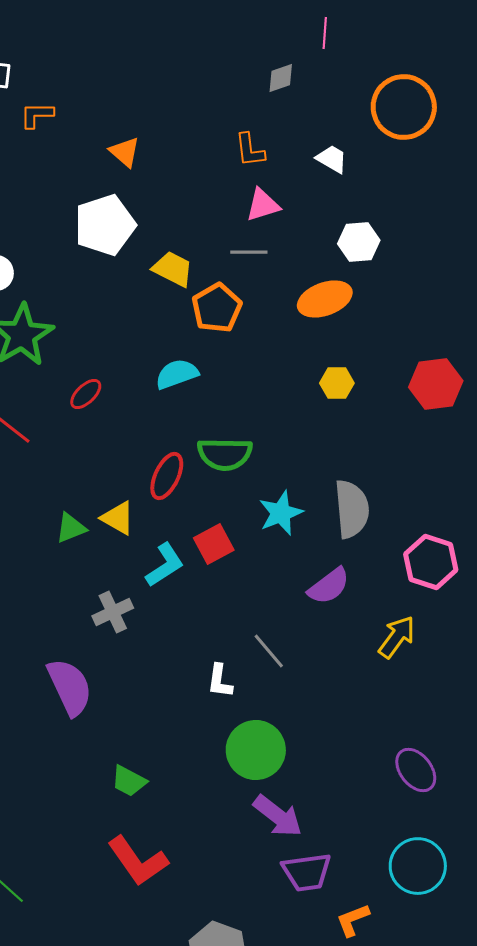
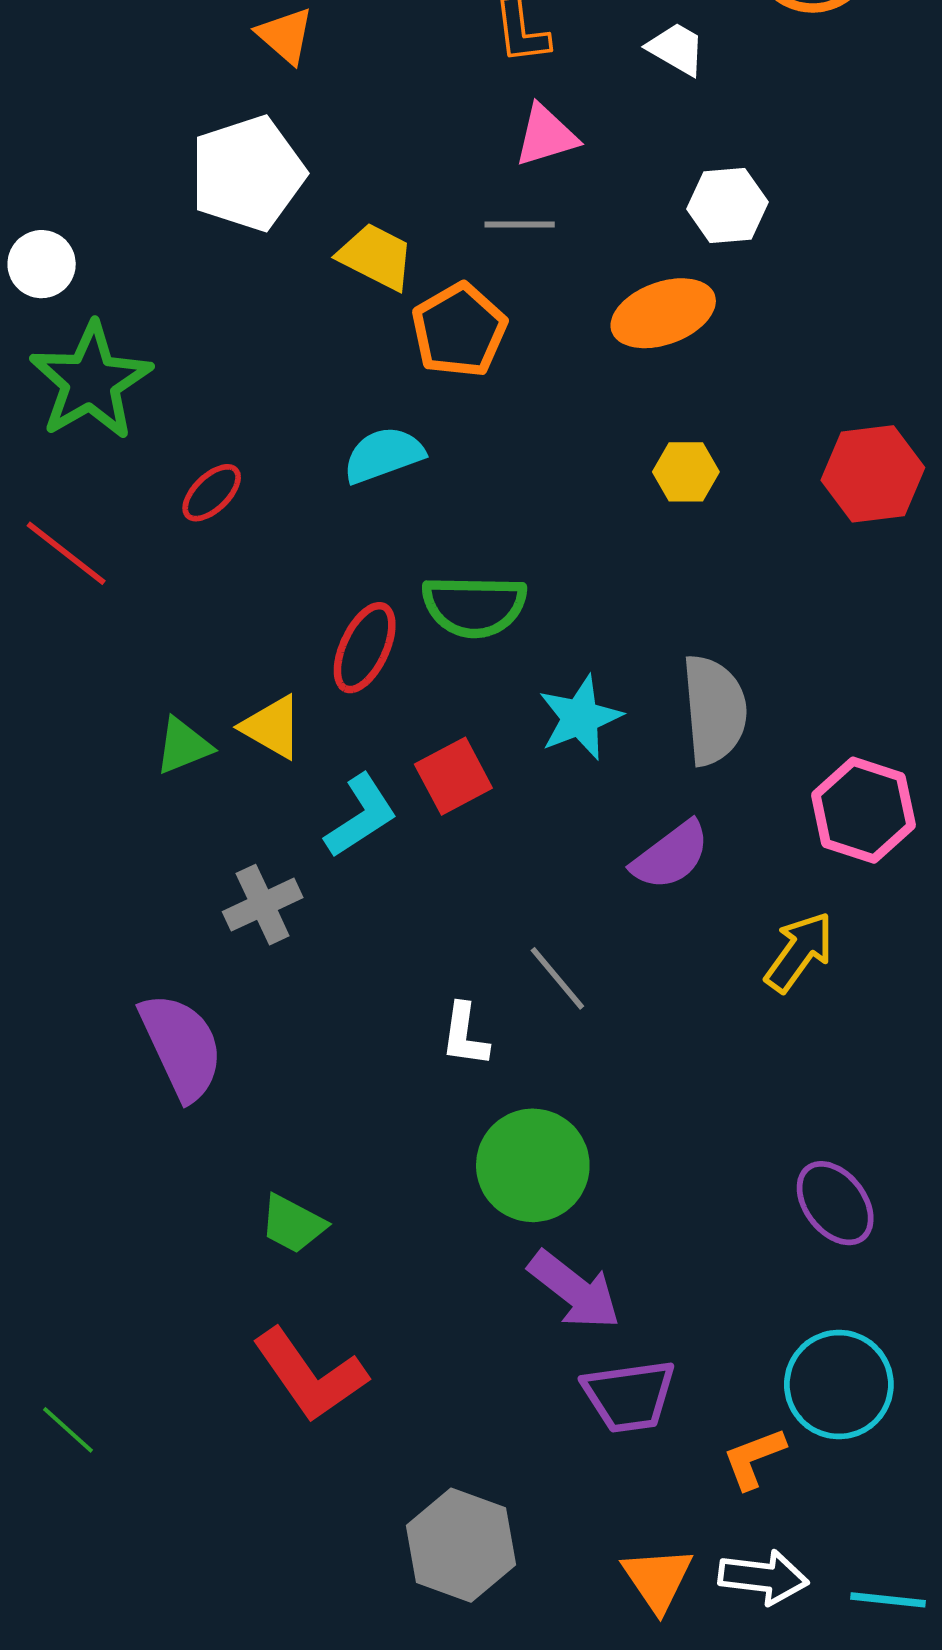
orange L-shape: (353, 920) -> (754, 1458), moved

